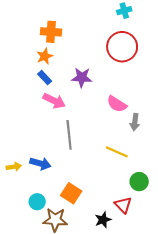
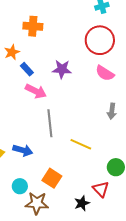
orange star: (45, 56) -> (12, 52), moved
pink semicircle: (117, 104) -> (105, 73), moved
yellow line: (117, 152) -> (81, 144), moved

